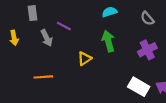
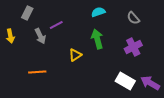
gray rectangle: (32, 13) -> (27, 13), turned 32
purple line: (64, 26) -> (56, 25), turned -56

